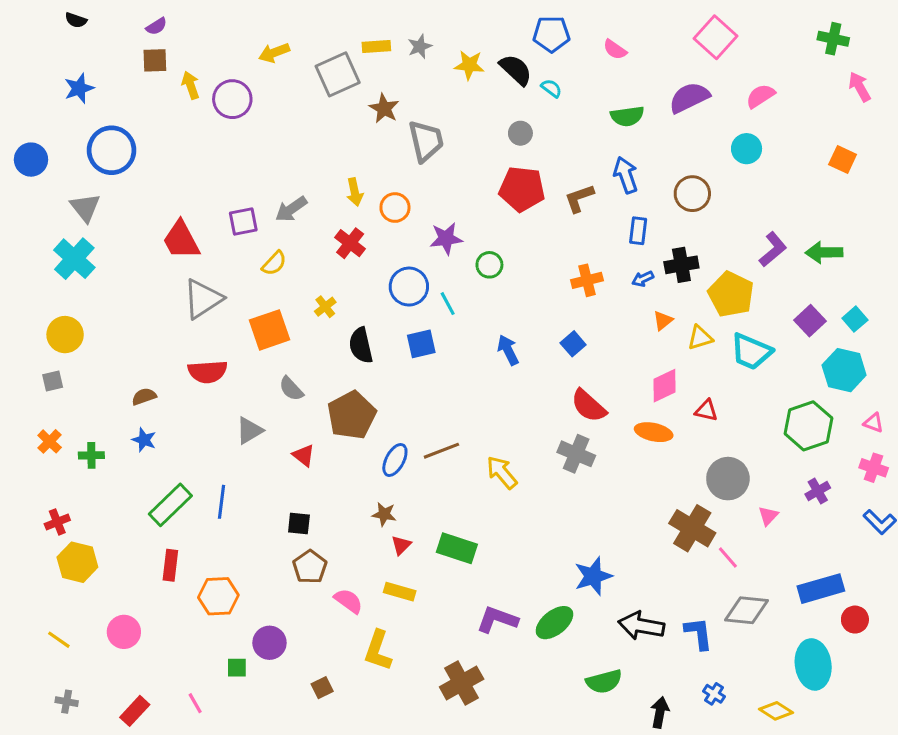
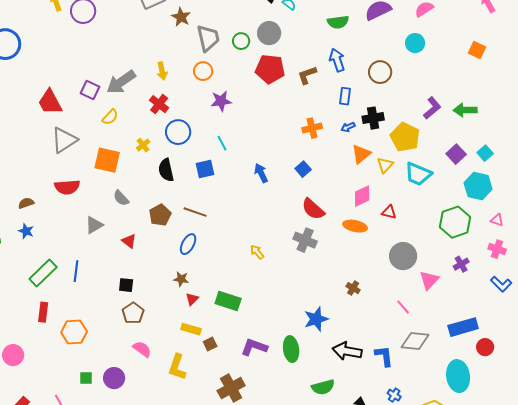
gray circle: (520, 133) -> (269, 33), size x1.5
orange circle: (395, 208) -> (203, 71), moved
gray arrow: (291, 209) -> (121, 82), size x1.4
purple square: (243, 221) -> (90, 90), turned 36
green circle: (489, 265) -> (241, 41), moved
blue circle: (409, 287) -> (178, 132), moved
orange triangle: (663, 321) -> (361, 154), size x1.5
orange square: (269, 330) -> (107, 160), turned 32
yellow triangle: (700, 338) -> (385, 165), turned -30
brown pentagon: (352, 415) -> (160, 215), size x0.7
brown line: (441, 451) -> (195, 212), moved, turned 40
yellow arrow: (502, 472) -> (257, 252), size x0.7
pink triangle: (768, 516) -> (429, 280), size x1.5
brown cross: (692, 528) -> (353, 288), moved, size x0.5
pink semicircle: (348, 601) -> (142, 349), moved
green ellipse: (554, 623) -> (291, 349), turned -60
purple circle: (269, 643) -> (114, 378), moved
brown square: (322, 688) -> (210, 344), moved

